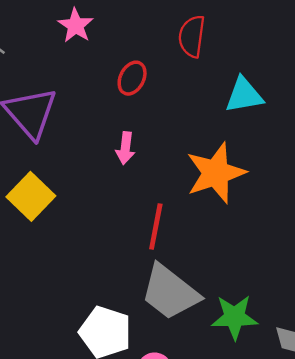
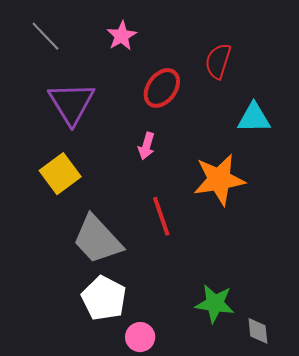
red ellipse: (132, 78) -> (162, 88), size x1.4
red line: (156, 226) -> (161, 216), turned -39
gray trapezoid: (170, 292) -> (97, 240), moved

